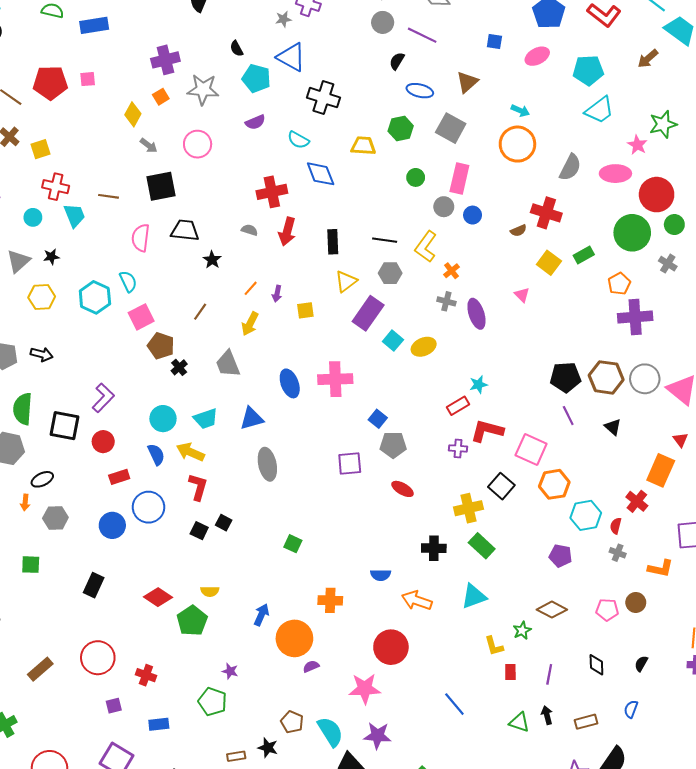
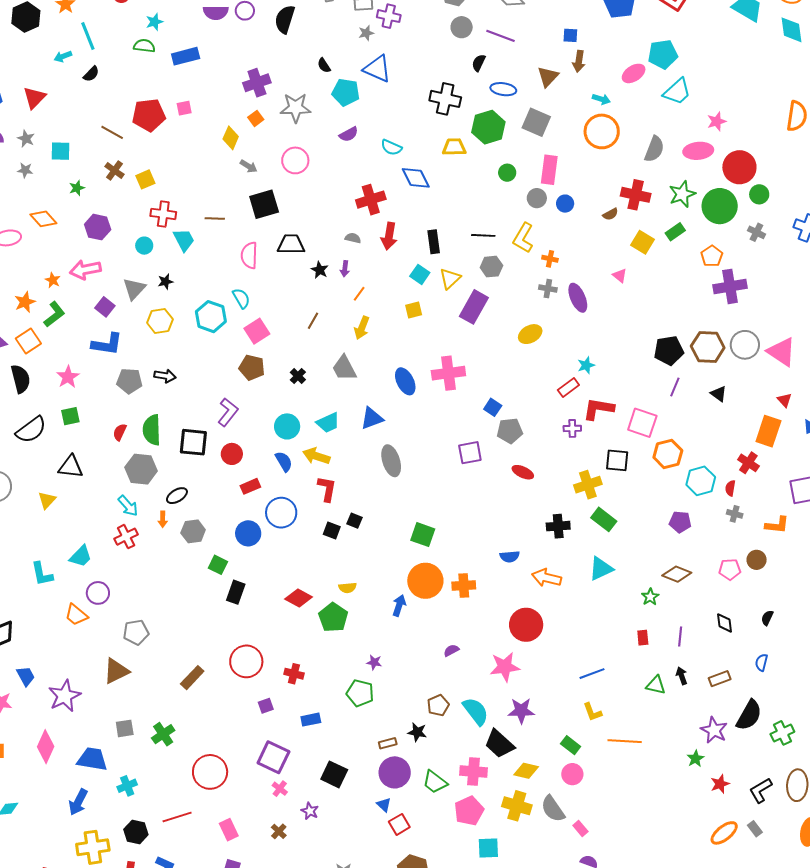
pink ellipse: (537, 56) -> (634, 73), moved
brown arrow: (648, 59) -> (579, 61), moved, turned -35
black cross: (323, 98) -> (445, 99), moved
green star: (663, 124) -> (682, 194), moved
green hexagon: (401, 128) -> (488, 127), size x1.4
pink star: (637, 145) -> (717, 121), turned 30
orange cross: (452, 271) -> (550, 259), turned -35
purple arrow: (277, 294) -> (345, 269), moved
cyan square: (393, 341) -> (420, 274), moved
brown pentagon: (161, 346) -> (252, 367), moved
purple line: (568, 416) -> (675, 387), turned 54
black square: (501, 486) -> (617, 460), turned -30
green square: (293, 544) -> (423, 535), size x1.4
green square: (31, 565) -> (218, 565), moved, turned 30
orange circle: (294, 638) -> (425, 581), moved
yellow L-shape: (494, 646) -> (592, 712), moved
blue line: (454, 704) -> (592, 674), turned -65
brown pentagon: (292, 722) -> (438, 705), turned 30

